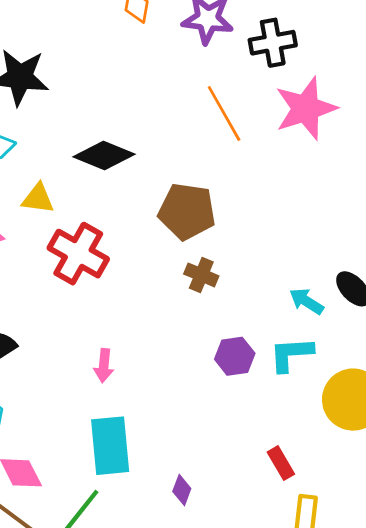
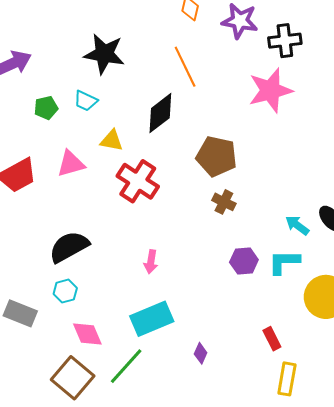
pink star: (306, 108) -> (270, 90), moved
orange line: (224, 114) -> (185, 67), moved
black diamond: (104, 156) -> (160, 113), turned -63
cyan rectangle: (110, 446) -> (152, 319), turned 69

